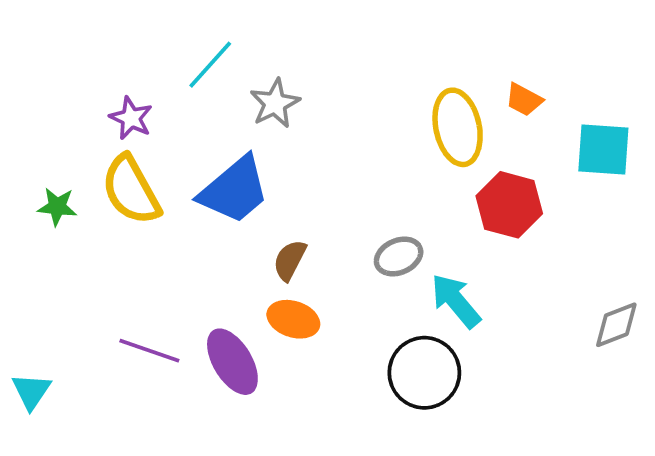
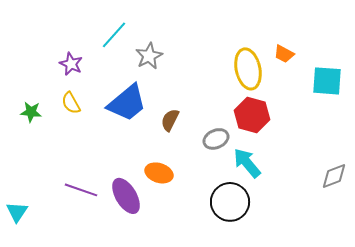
yellow semicircle: (131, 190) -> (71, 103), size x0.6
red hexagon: (509, 205) -> (252, 115), moved
brown semicircle: (290, 260) -> (170, 120), moved

